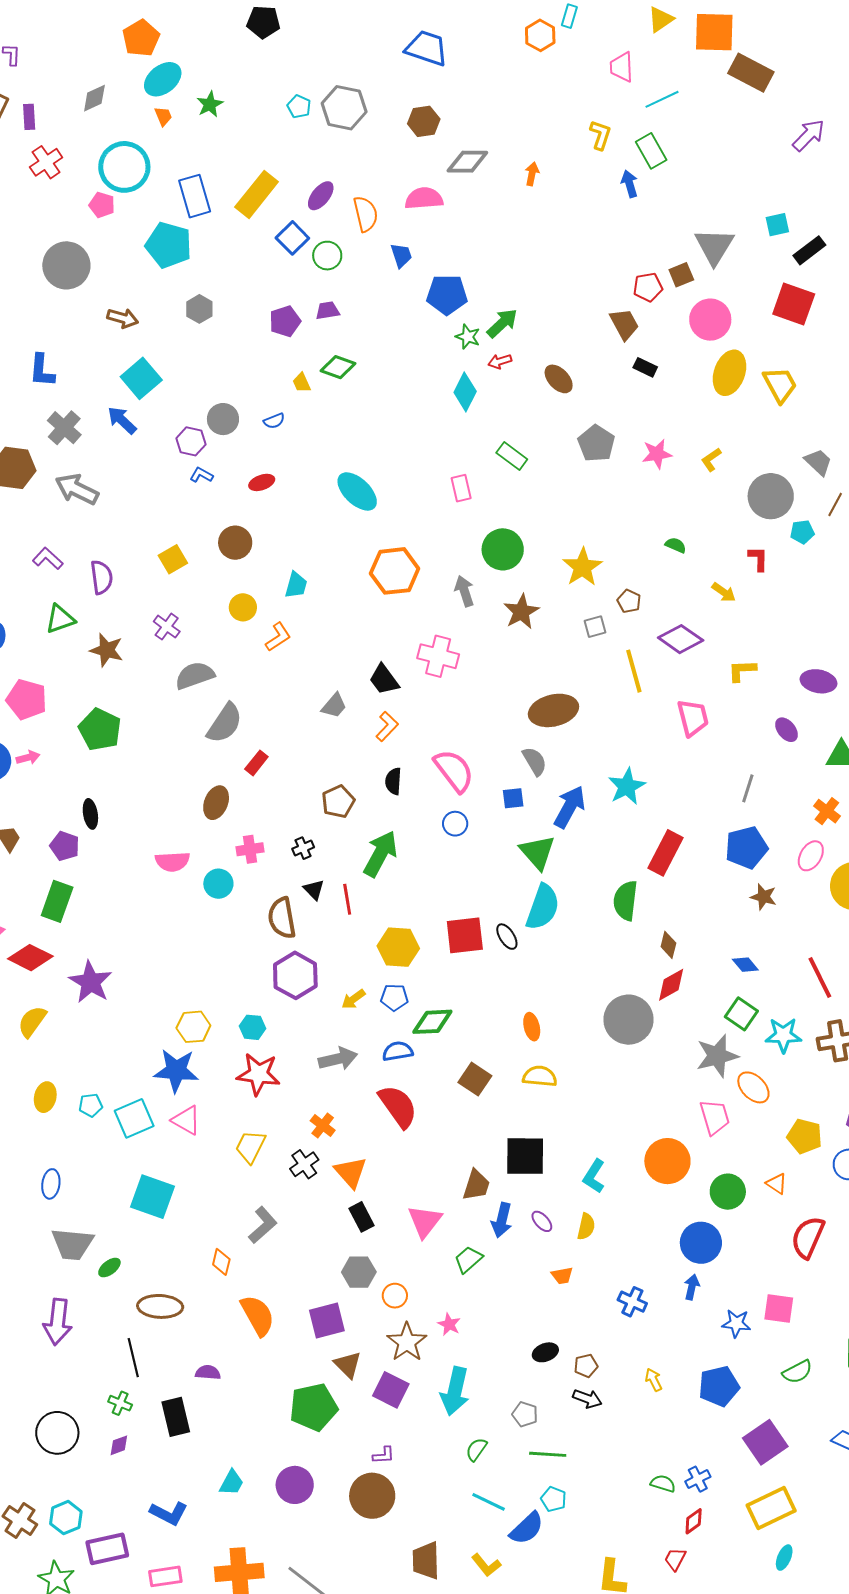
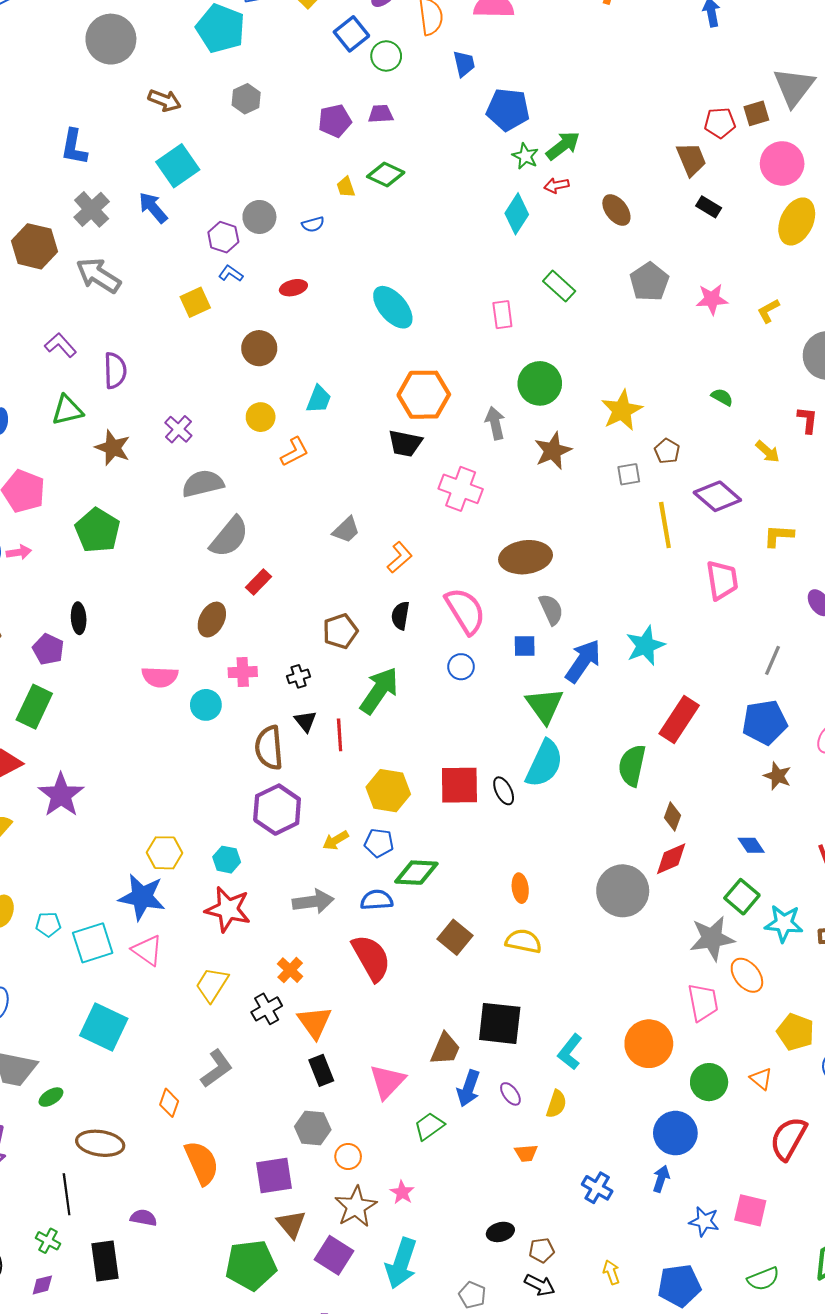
yellow square: (173, 559) -> (195, 302), moved
black trapezoid: (384, 680) -> (405, 443), moved, turned -48
brown ellipse: (553, 710) -> (526, 557), moved

